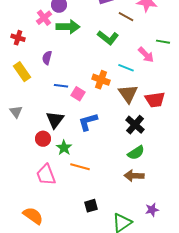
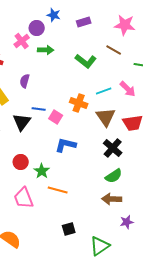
brown line: (126, 17) -> (114, 50), moved
green arrow: (68, 27) -> (46, 50), size x0.7
pink arrow: (146, 55) -> (128, 89), moved
cyan line: (126, 68) -> (104, 91), turned -42
black triangle: (55, 120) -> (22, 122), moved
blue L-shape: (88, 122) -> (66, 145), turned 30
purple star: (152, 210) -> (127, 222), moved

